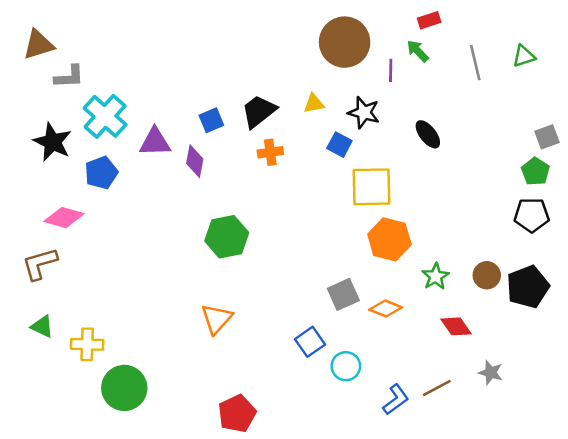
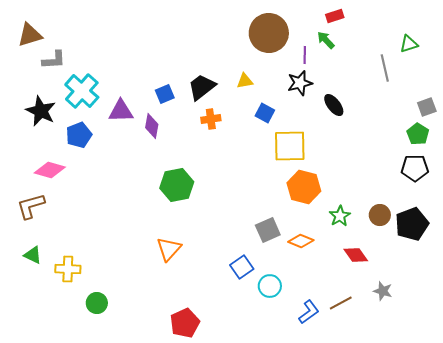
gray line: (475, 63) -> (385, 68), moved
black star: (364, 113) -> (300, 83), moved, turned -30
green circle: (124, 388) -> (97, 303), size x0.6

